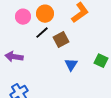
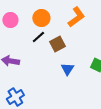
pink circle: (23, 17) -> (10, 20), moved

